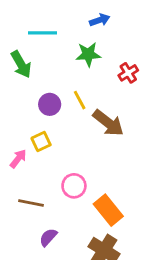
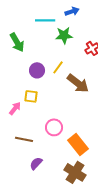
cyan line: (42, 33) -> (45, 20), moved
yellow line: (80, 100) -> (58, 67), turned 64
yellow square: (41, 142) -> (31, 96), turned 32

